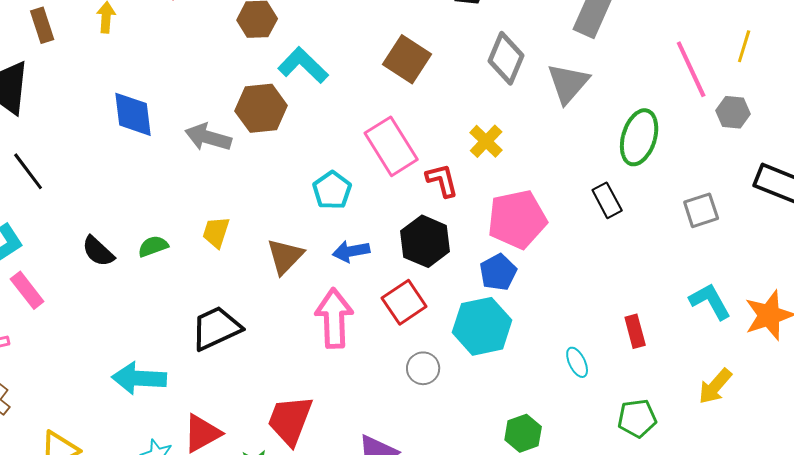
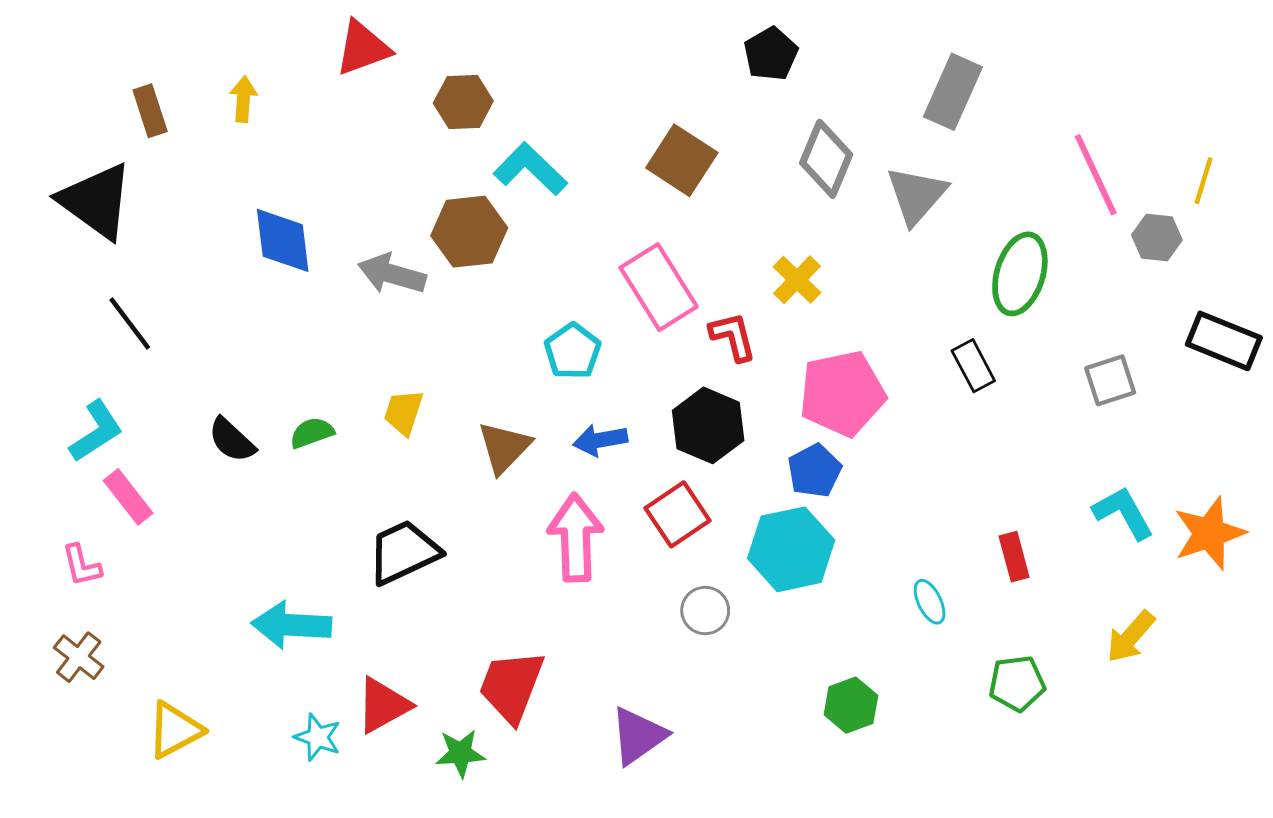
yellow line: (744, 46) -> (1203, 181), moved

